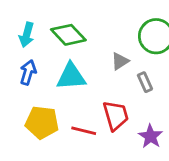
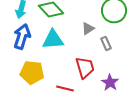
blue arrow: (28, 72) -> (22, 36), size x1.4
red line: (84, 131) -> (65, 88), moved

